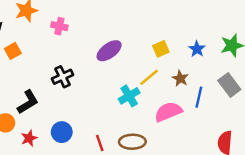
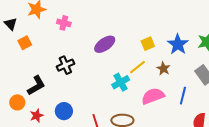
blue star: (197, 49) -> (178, 44), size x1.5
blue line: (199, 97) -> (183, 96), moved

